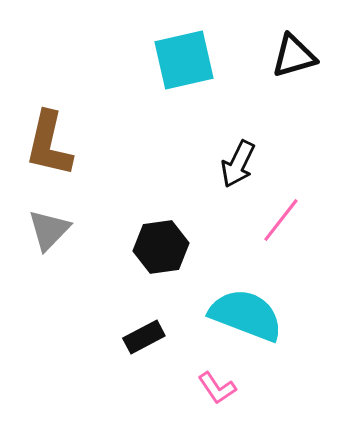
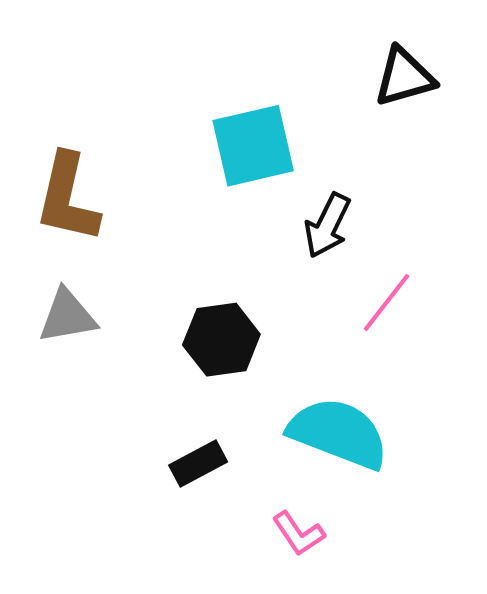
cyan square: (184, 60) -> (253, 146), moved
gray triangle: (49, 230) -> (67, 316), turned 36

